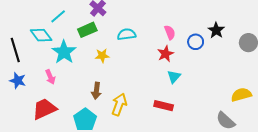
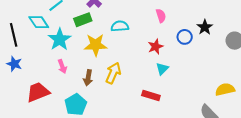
pink semicircle: (170, 32) -> (161, 16), moved
yellow star: (102, 56) -> (96, 45), size x1.6
pink arrow: (50, 77) -> (62, 66), moved
yellow arrow: (119, 104) -> (113, 73), moved

